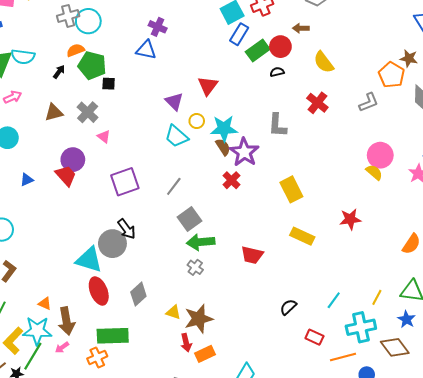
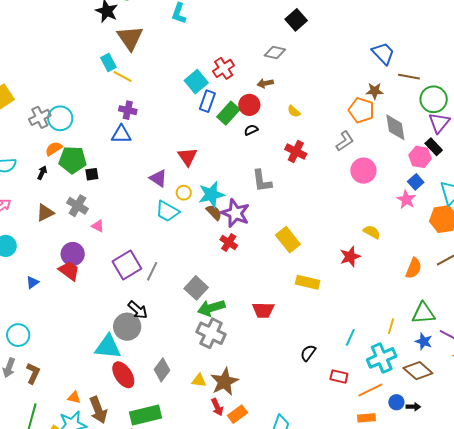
yellow semicircle: (324, 62) -> (294, 111), size x0.6
pink circle: (380, 155) -> (363, 171), moved
yellow semicircle: (374, 172) -> (372, 232), moved
gray line: (174, 186) -> (152, 271), moved
gray cross: (195, 267) -> (211, 333), size x1.8

